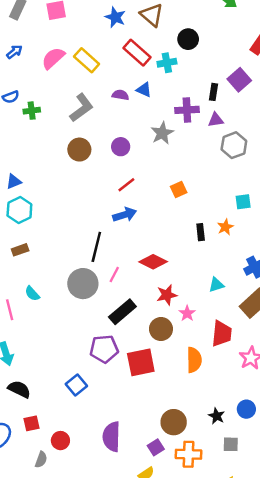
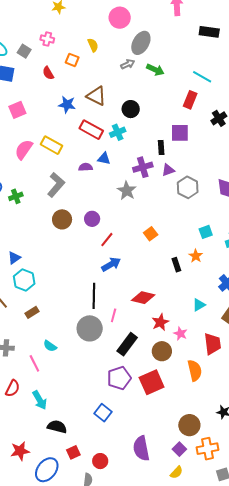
purple square: (239, 80) -> (180, 133), turned -36
purple circle: (121, 147) -> (92, 219), moved

